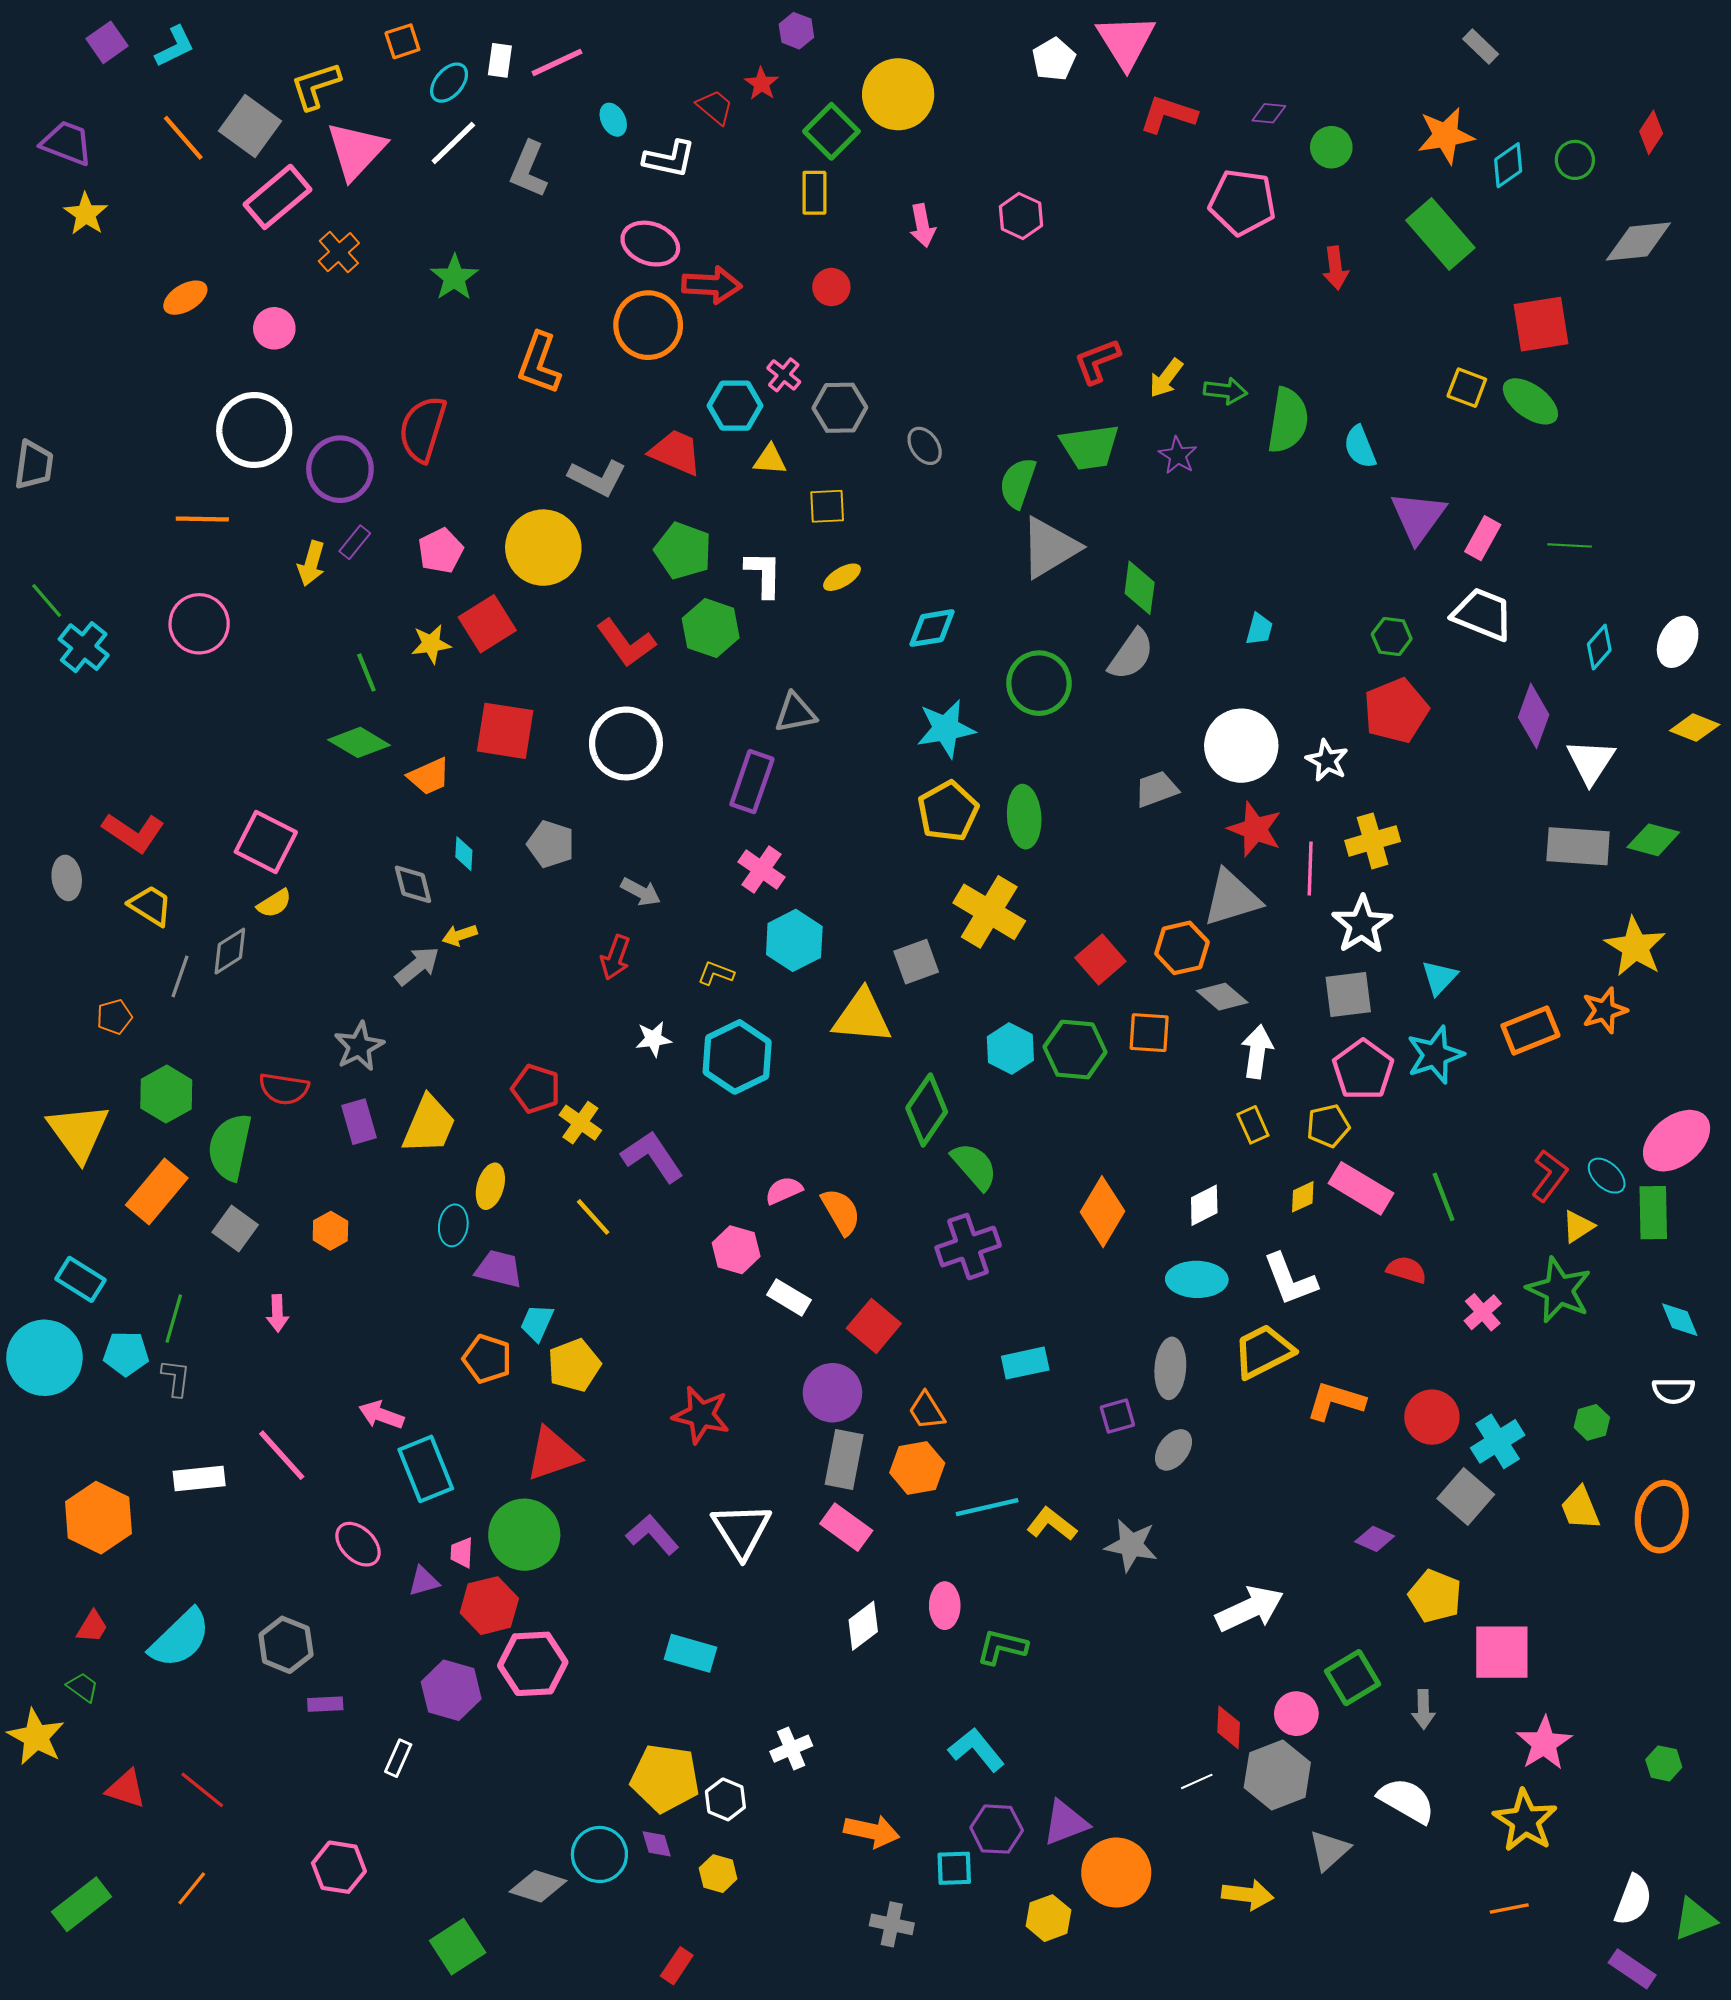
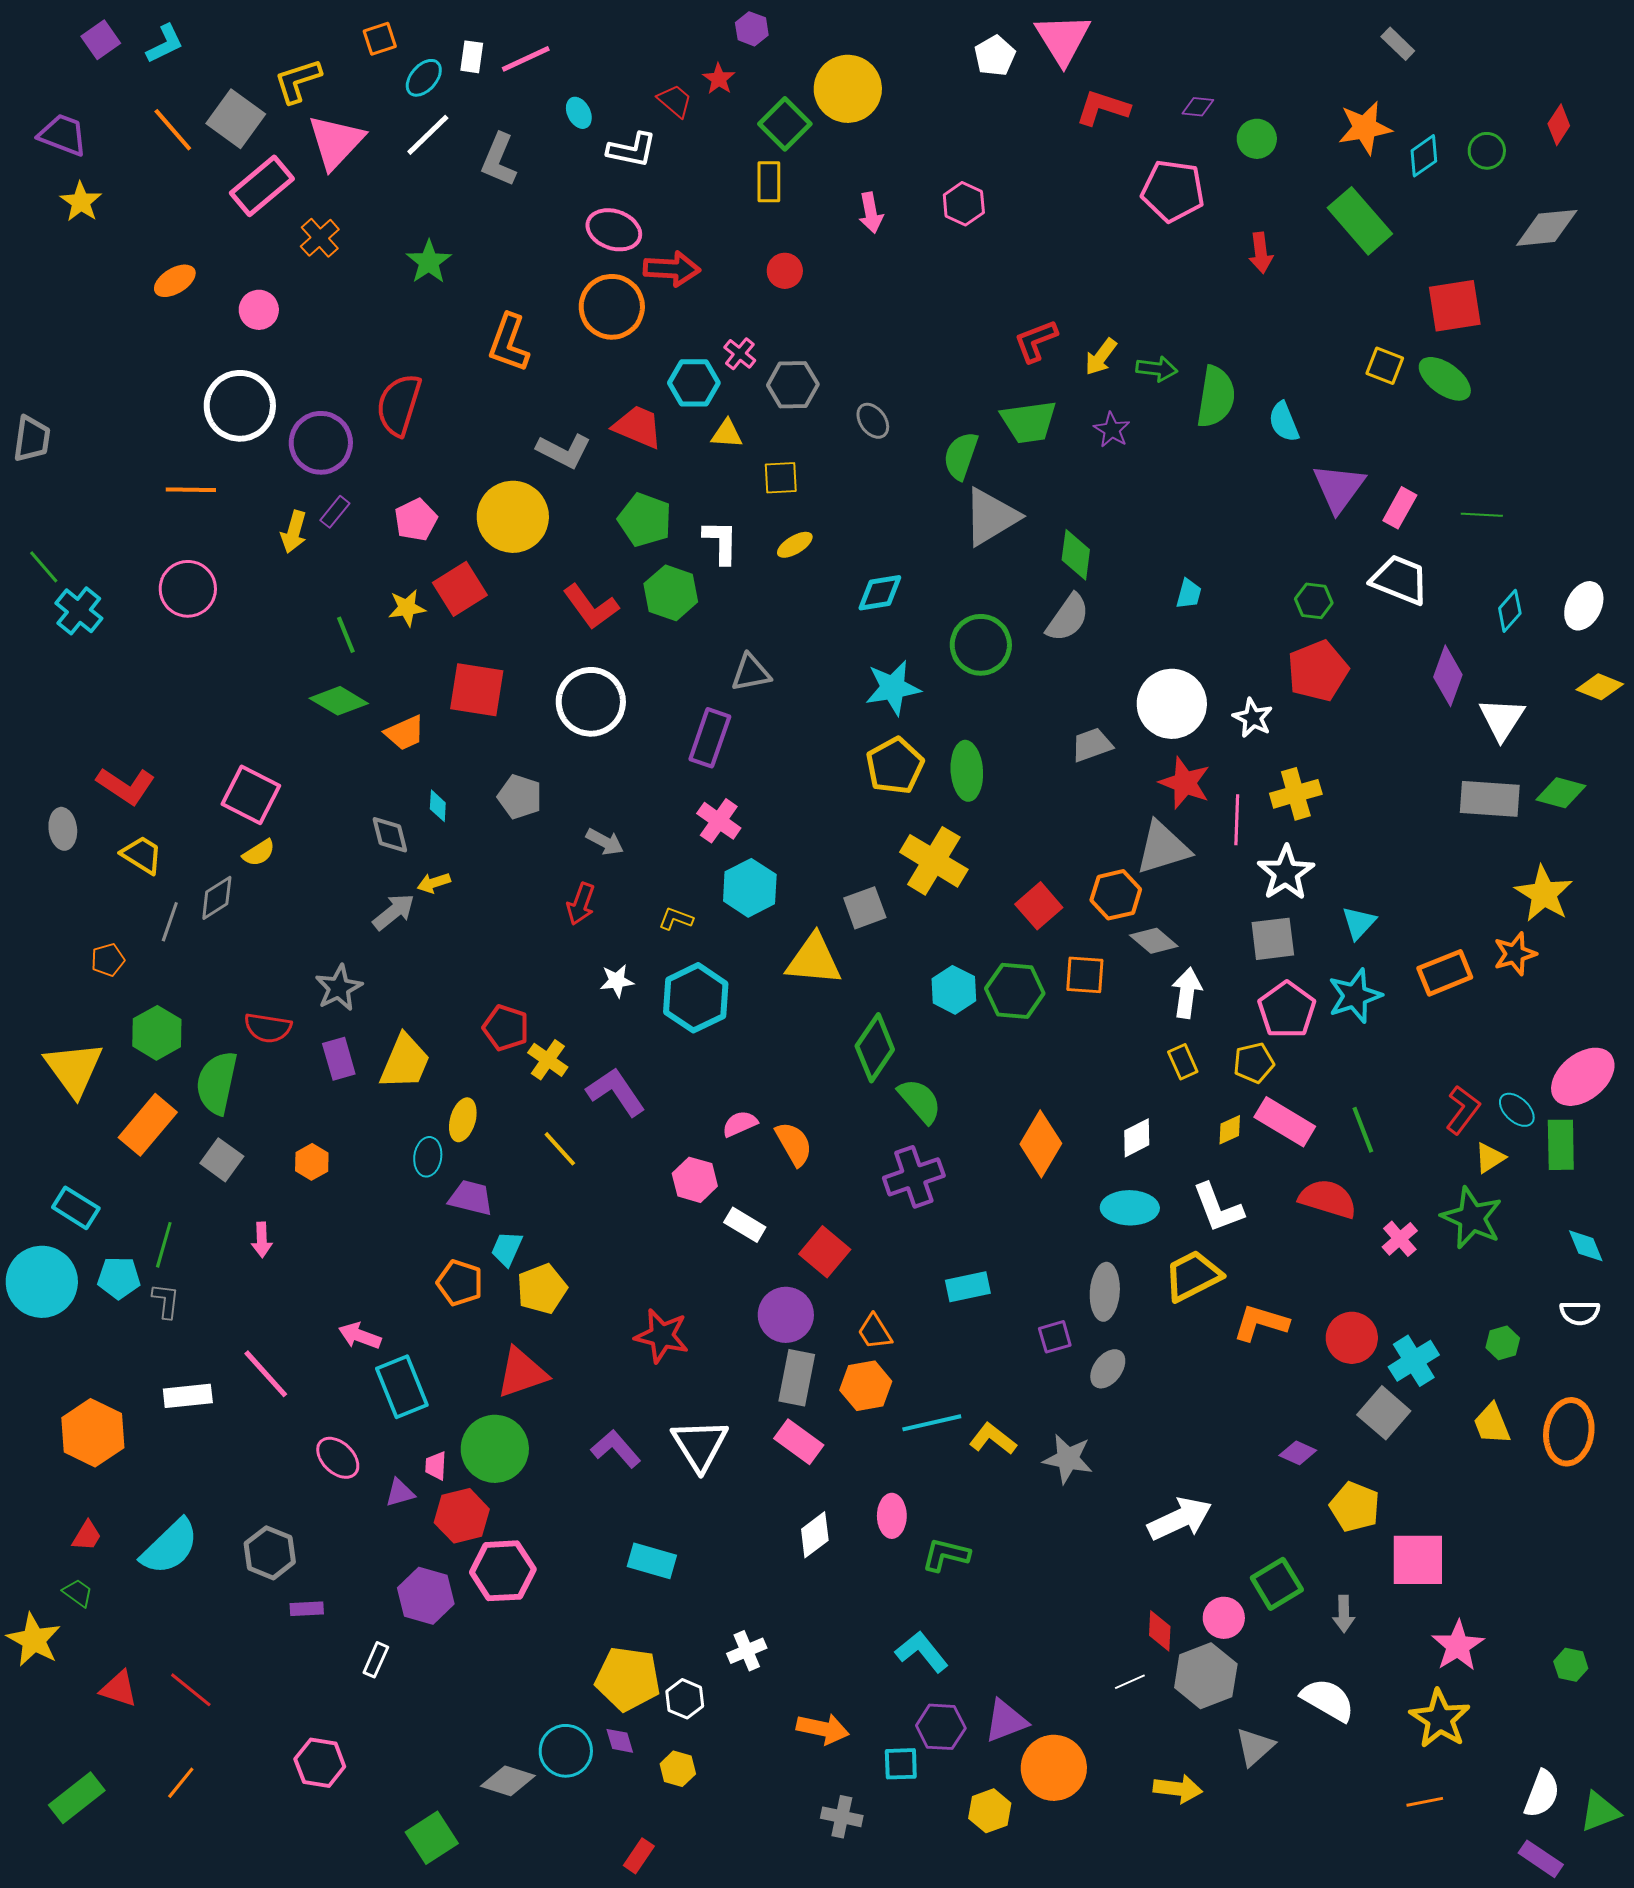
red semicircle: (1406, 1270) -> (1328, 1199), size x1.5

